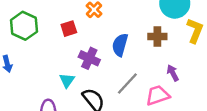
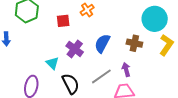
purple arrow: (173, 73) -> (126, 70), moved
cyan triangle: (67, 80) -> (52, 63), turned -32

